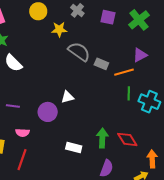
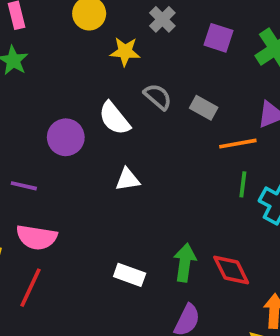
gray semicircle: (79, 52) -> (158, 97), size x0.7
white semicircle: (13, 63) -> (114, 118), moved
gray rectangle: (101, 64) -> (204, 108), moved
purple circle: (48, 112) -> (66, 137), moved
pink semicircle: (22, 133) -> (37, 237), size x1.5

